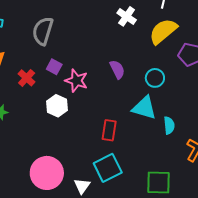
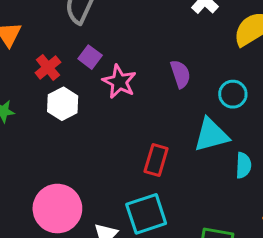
white hexagon: (57, 106) -> (63, 104), moved
cyan triangle: (144, 108) -> (211, 135), turned -40

